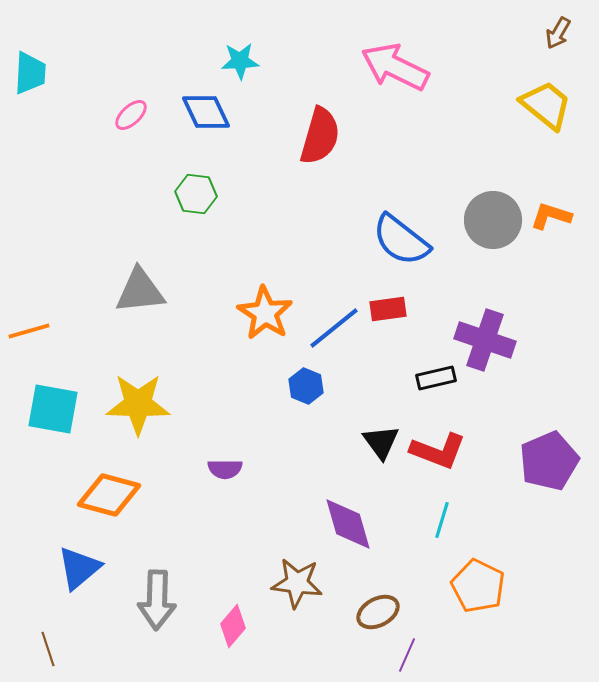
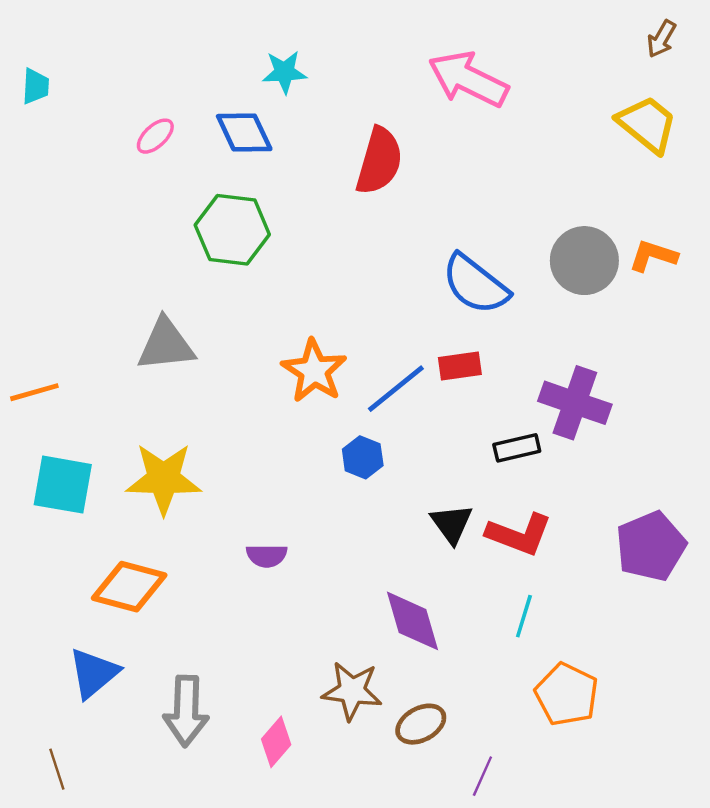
cyan trapezoid: (30, 73) -> (36, 86), size x0.7
green hexagon: (196, 194) -> (232, 230), size x1.5
brown ellipse: (378, 612) -> (421, 724), moved

